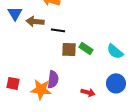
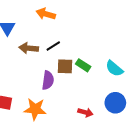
brown arrow: (35, 21) -> (29, 48), moved
black line: (58, 30) -> (53, 46), turned -40
purple semicircle: (53, 79) -> (48, 80), moved

